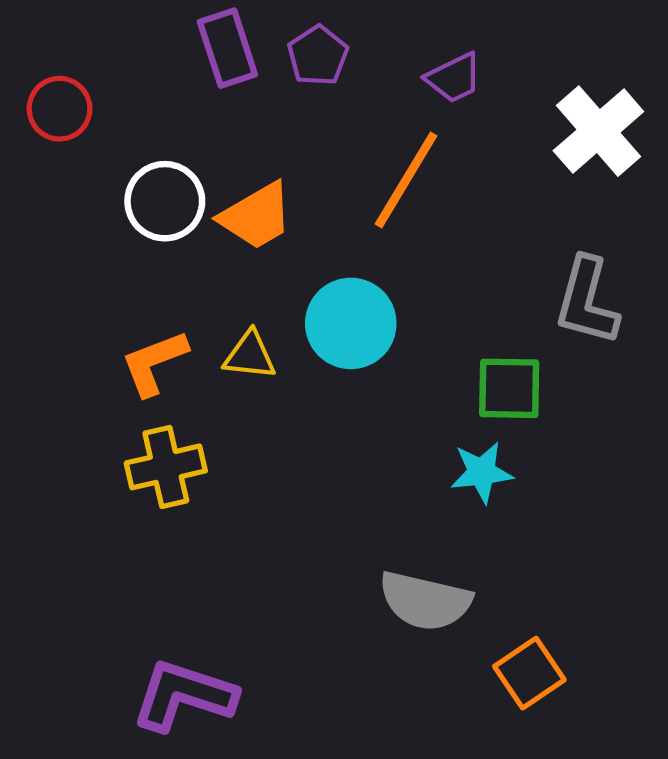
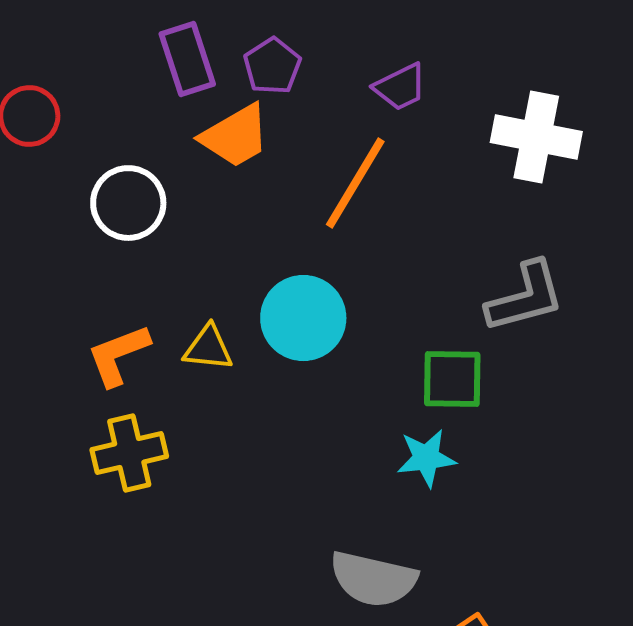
white cross: (598, 131) -> (536, 137), turned -38
orange trapezoid: (256, 216) -> (235, 136), moved
gray L-shape: (587, 301) -> (525, 297), turned -120

